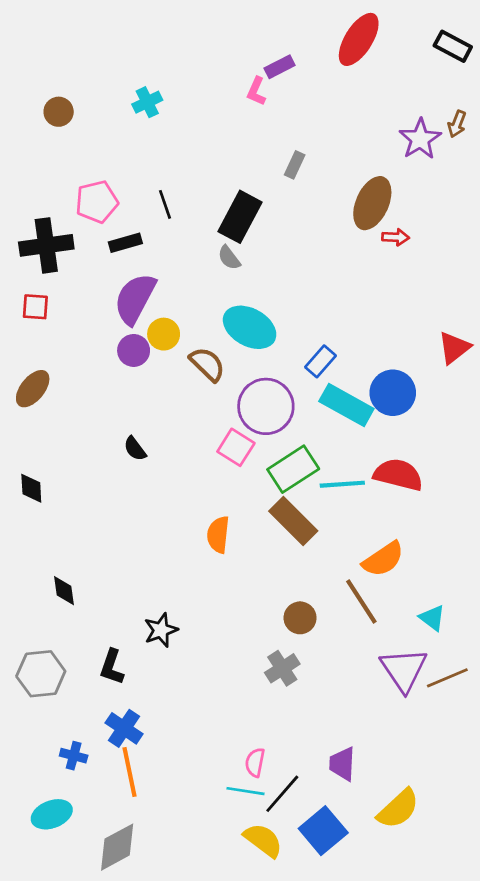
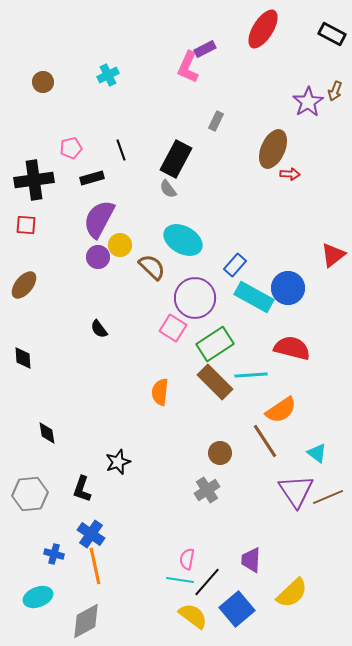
pink L-shape: (256, 91) -> (188, 67), size x1.5
pink pentagon: (97, 202) -> (71, 148), size x0.7
cyan line: (342, 484) -> (251, 375), moved

